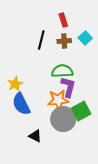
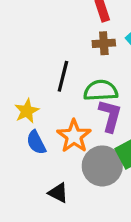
black line: (41, 40) -> (63, 76), moved
orange star: (58, 100) -> (74, 136), moved, turned -30
blue semicircle: (21, 104) -> (36, 142), size x0.7

